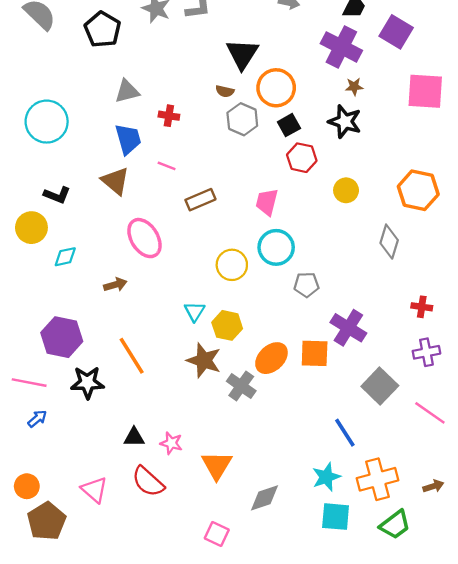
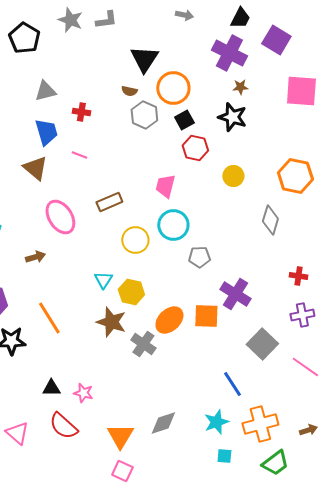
brown rectangle: (200, 200) -> (109, 202), moved
orange triangle: (217, 465) -> (120, 436), moved
gray diamond: (264, 498) -> (163, 423), moved
cyan square: (336, 517) -> (224, 456), size x0.6

